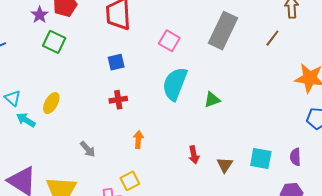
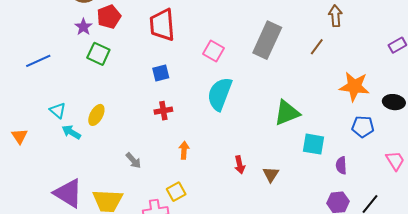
green triangle: (212, 100) -> (287, 113), moved, size x1.6
cyan square: (261, 159) -> (314, 144), moved

